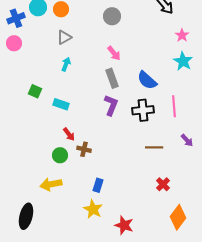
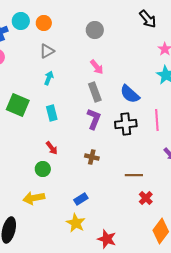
green square: (35, 91) -> (18, 105), size x1.6
cyan rectangle: (61, 104) -> (52, 113), moved, turned 56
brown line: (154, 147) -> (134, 175), moved
brown cross: (84, 149) -> (92, 157), moved
blue rectangle: (98, 185) -> (81, 199), turned 40

